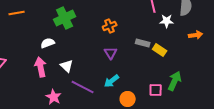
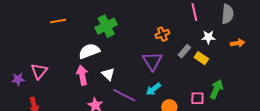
white star: (167, 21) -> (208, 37), moved
orange cross: (110, 26) -> (162, 34), moved
white semicircle: (48, 43) -> (89, 51), size x1.5
gray rectangle: (143, 43) -> (184, 51), turned -64
purple triangle: (111, 53) -> (152, 61), size x1.5

